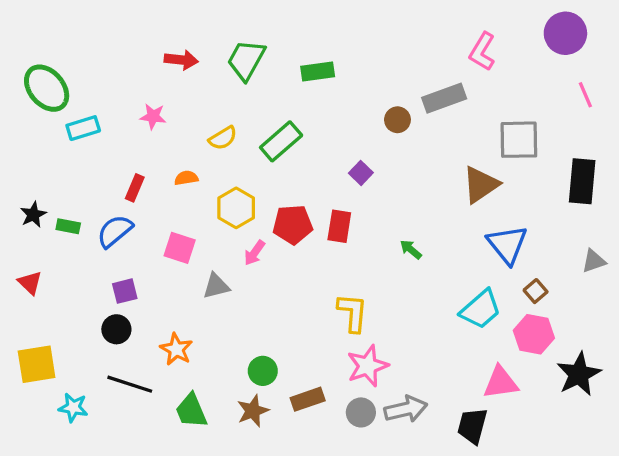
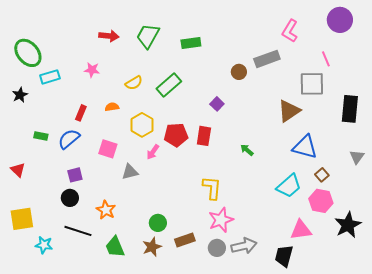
pink line: (585, 95) -> (326, 59), moved
black star: (33, 215) -> (20, 95), moved
blue triangle: (507, 244) -> (305, 147), turned -36
gray triangle: (594, 261) -> (357, 157), turned -35

